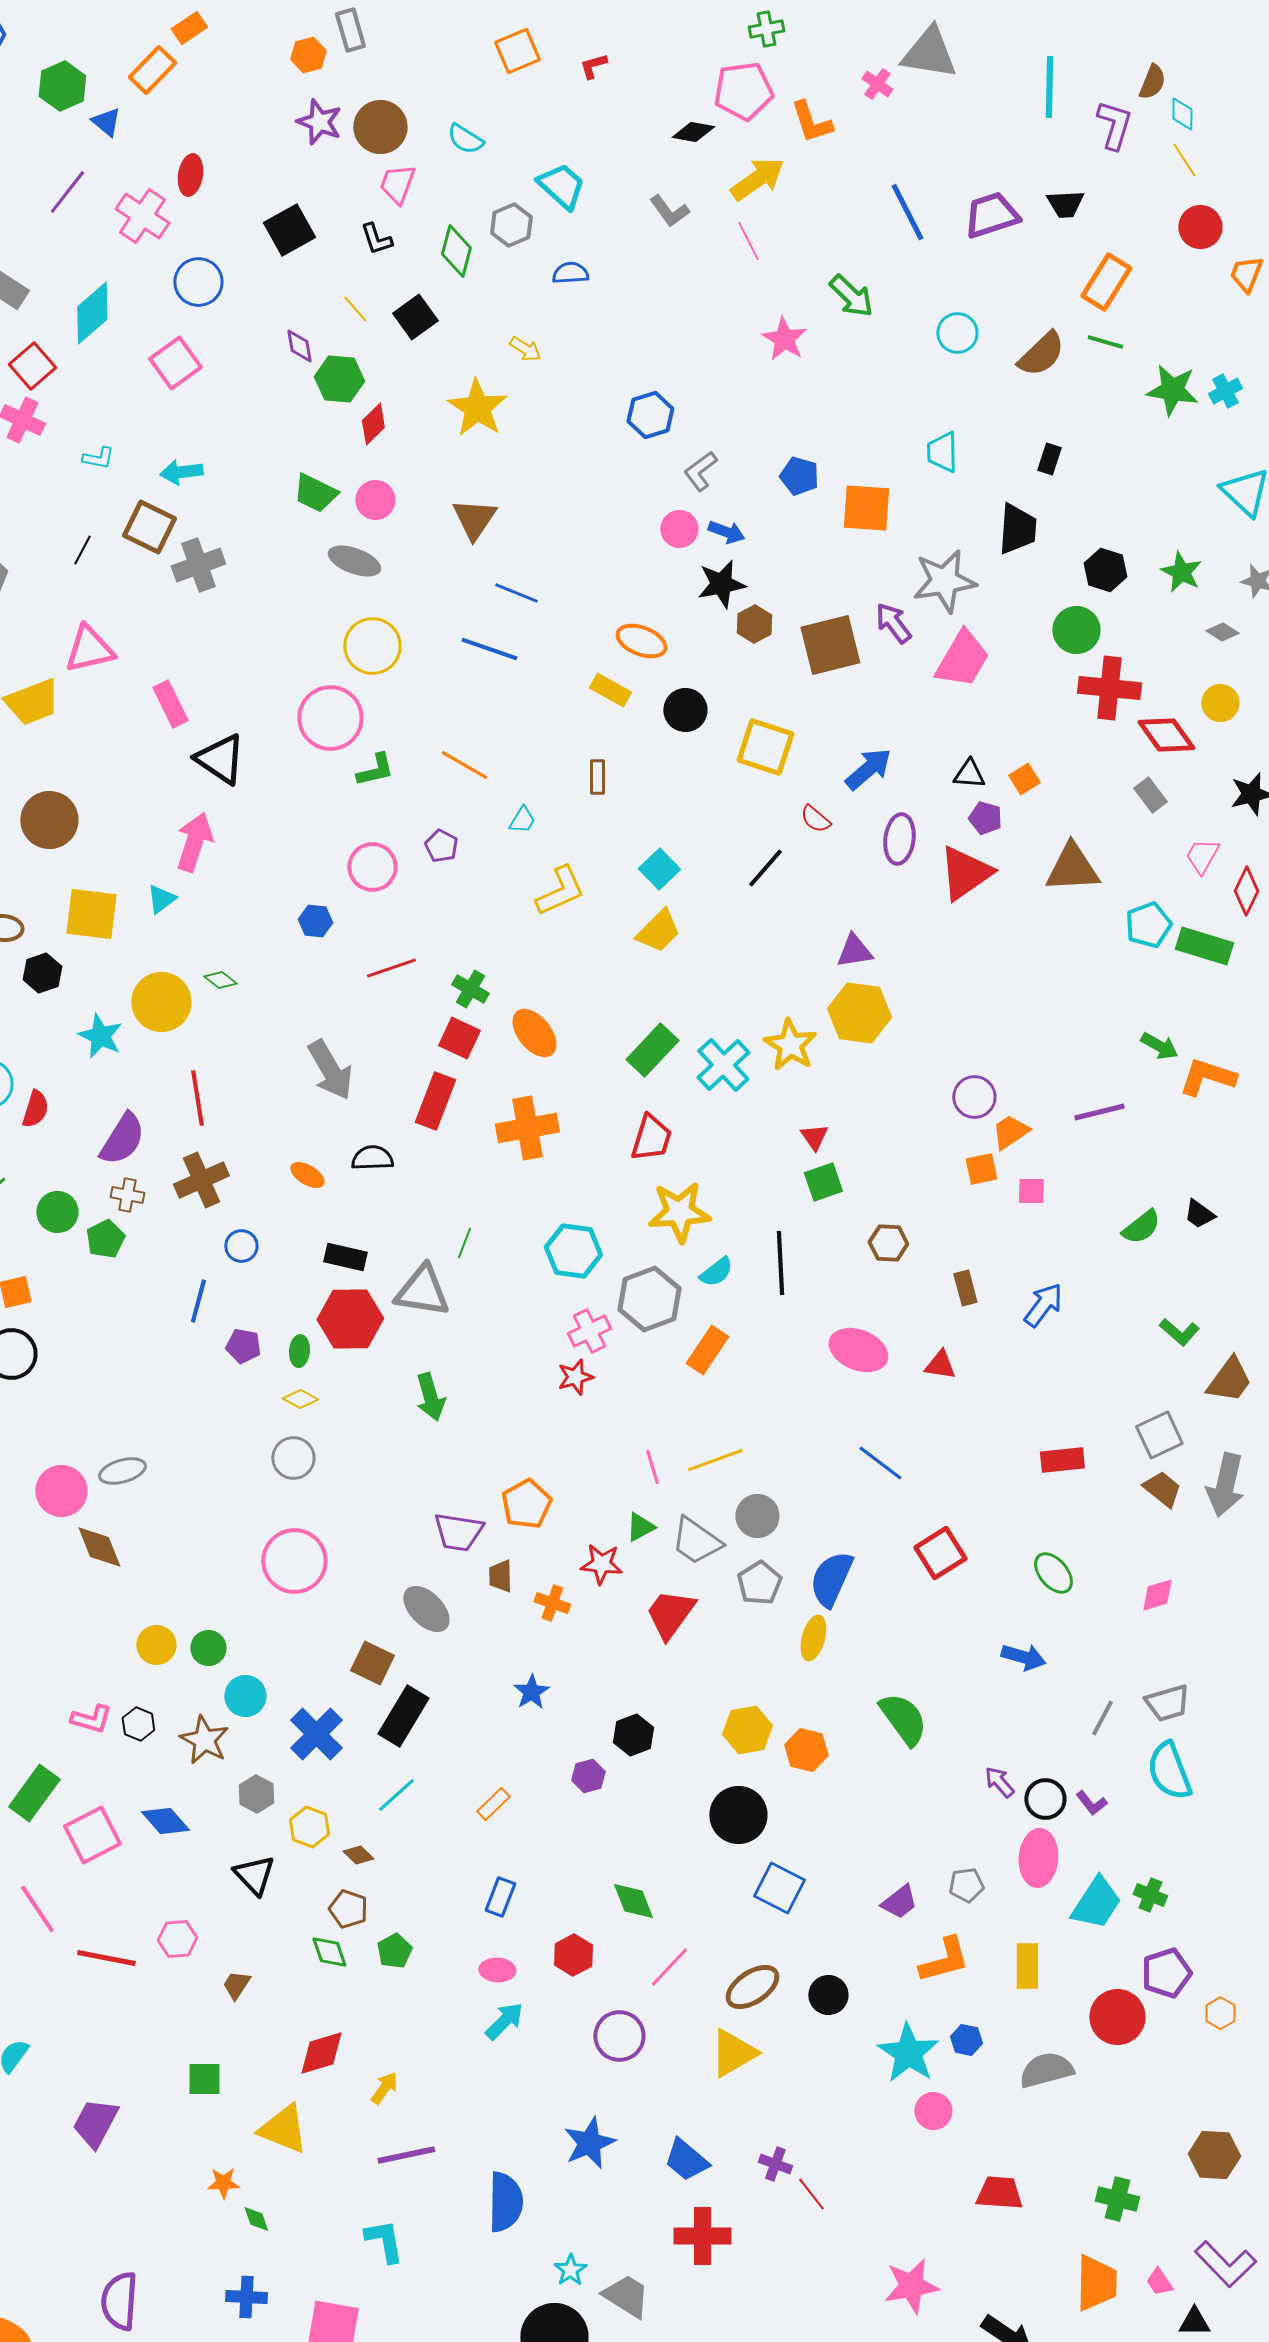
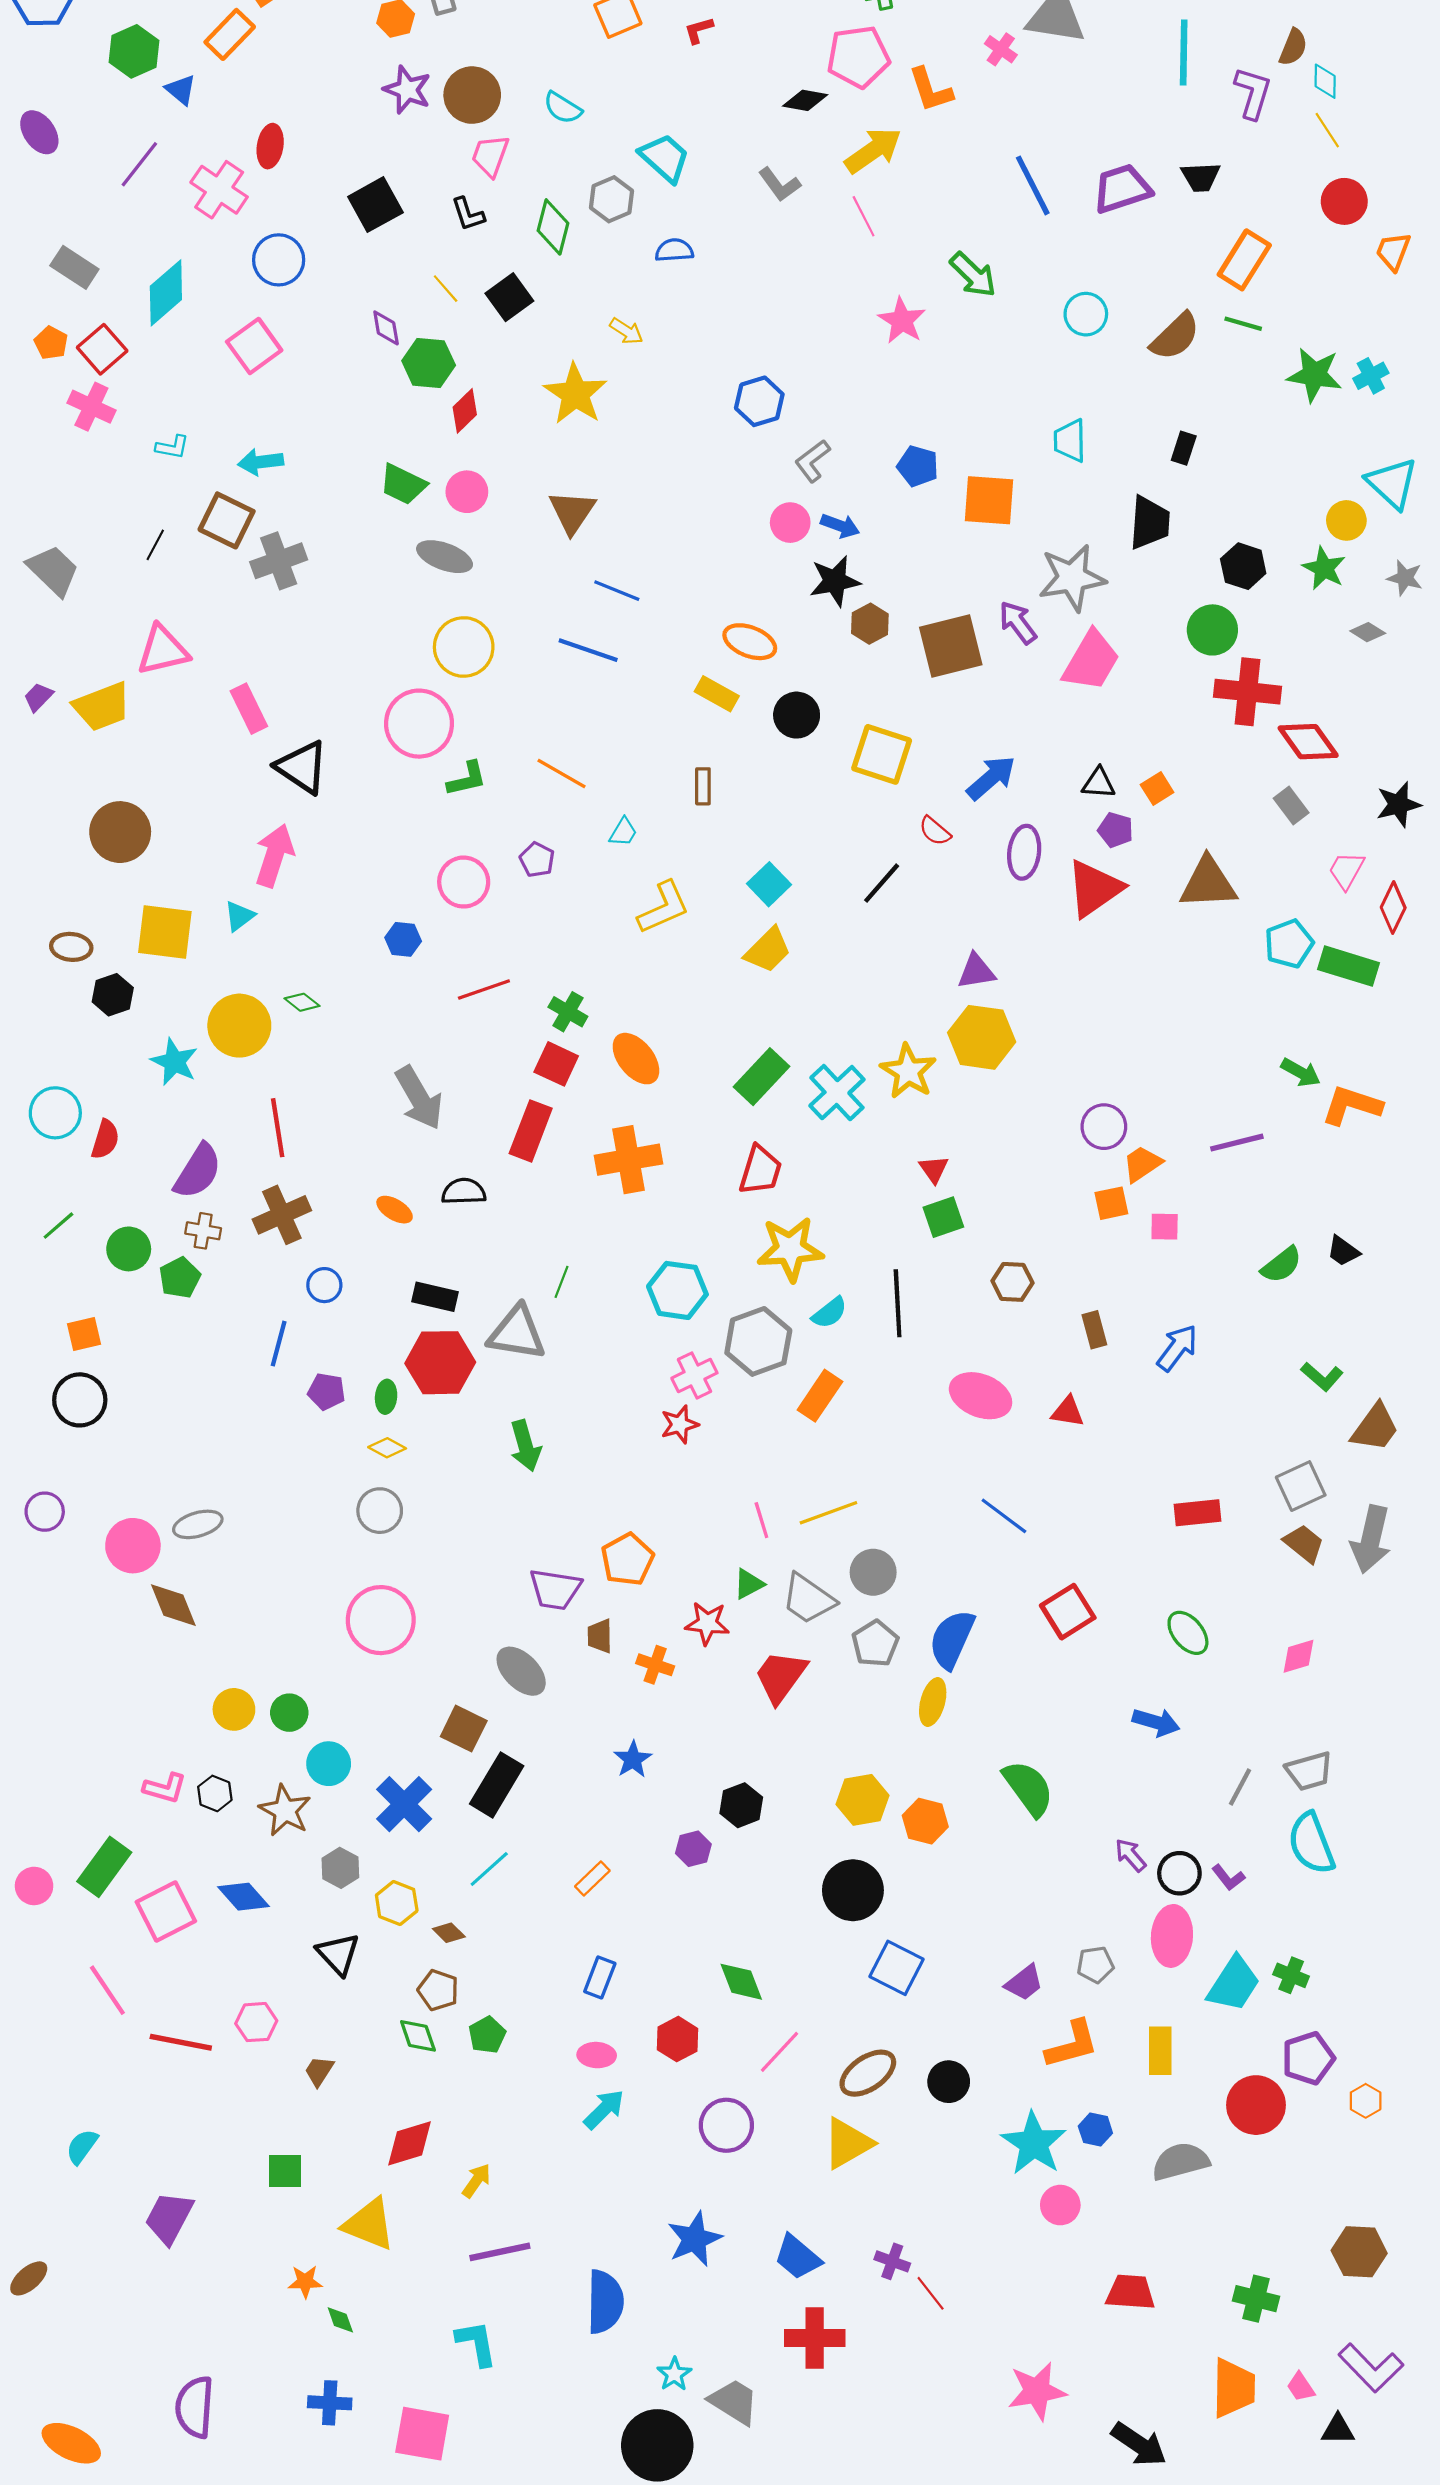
yellow circle: (1220, 703) -> (1346, 520), moved

